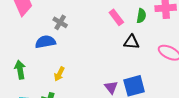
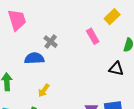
pink rectangle: (116, 17) -> (93, 36), moved

